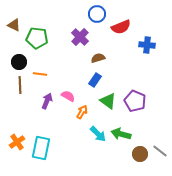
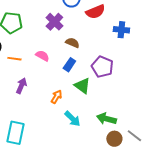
brown semicircle: (98, 58) -> (72, 43), turned 40
pink semicircle: (68, 96) -> (42, 56), moved
purple pentagon: (135, 101) -> (102, 67), moved
green arrow: (121, 134) -> (106, 119), moved

